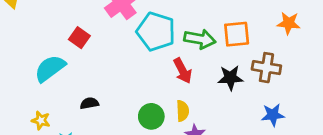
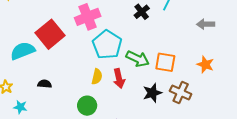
red square: (79, 38) -> (50, 34), size x1.8
black star: (230, 78) -> (152, 93), turned -30
yellow semicircle: (183, 111) -> (97, 77), moved

